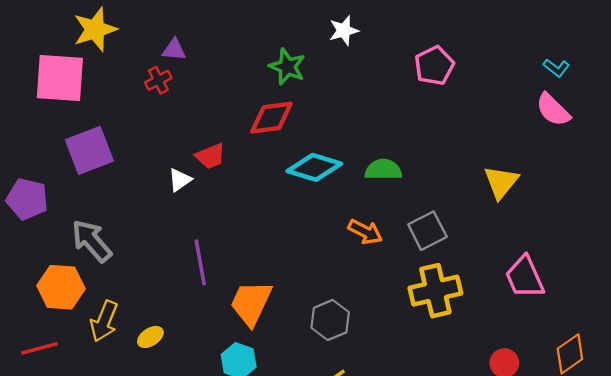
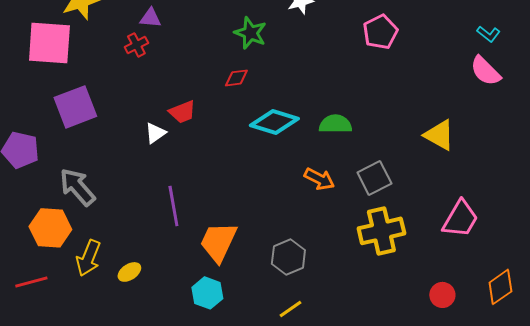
red diamond: (271, 118) -> (236, 78), size x0.6
yellow triangle: (501, 182) -> (439, 135), turned -40
pink trapezoid: (525, 277) -> (460, 219), turned -126

